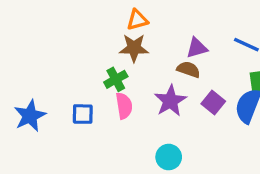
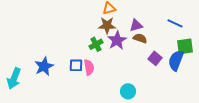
purple triangle: (197, 48) -> (136, 25), moved
purple star: (170, 101) -> (117, 40), moved
pink semicircle: (124, 106) -> (89, 67), moved

